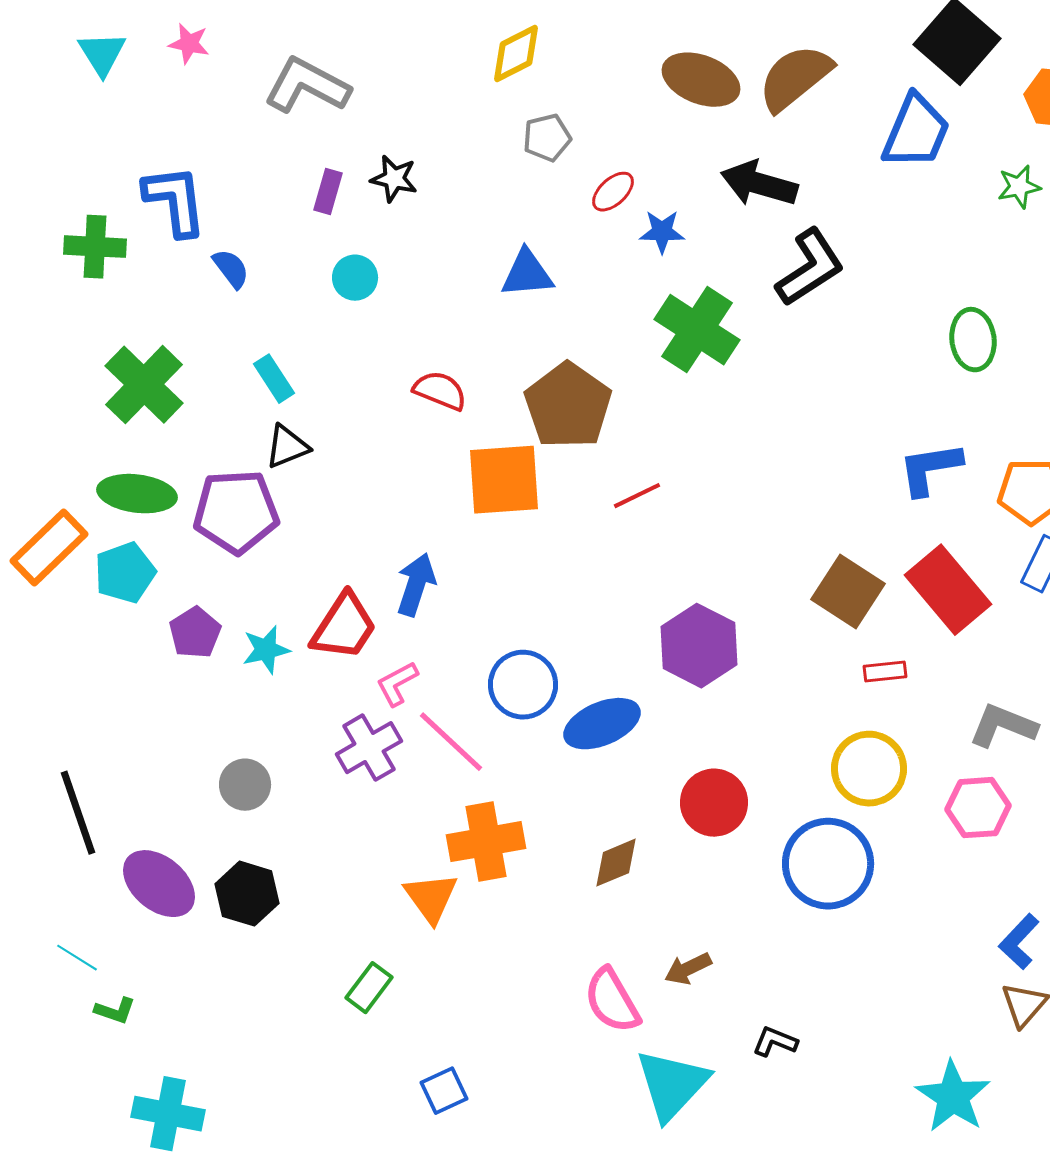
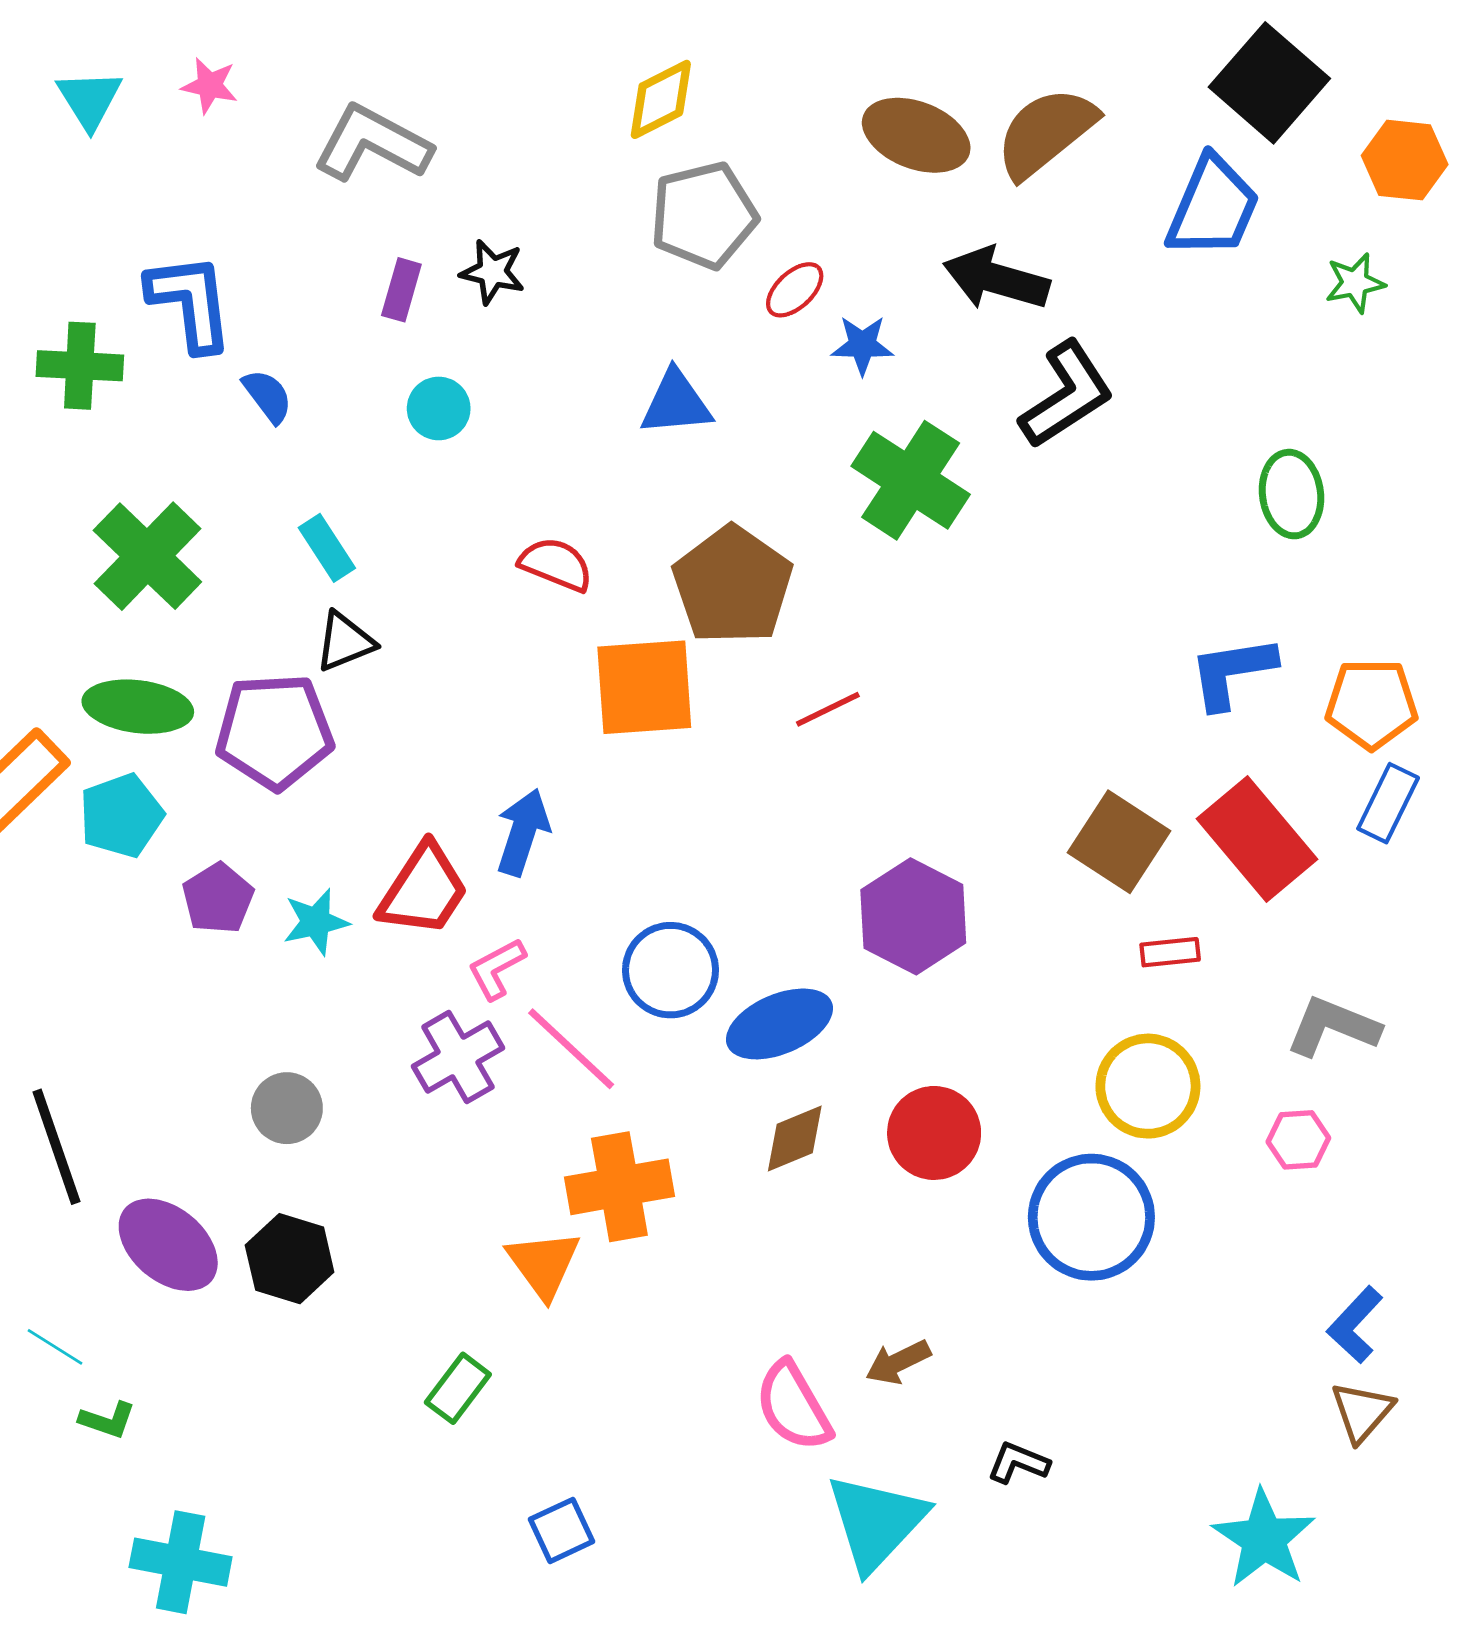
gray pentagon: (547, 138) -> (704, 215), size x1.6
pink hexagon: (978, 808) -> (1298, 1140), size x0.7
brown diamond: (616, 863) -> (795, 1139), moved

